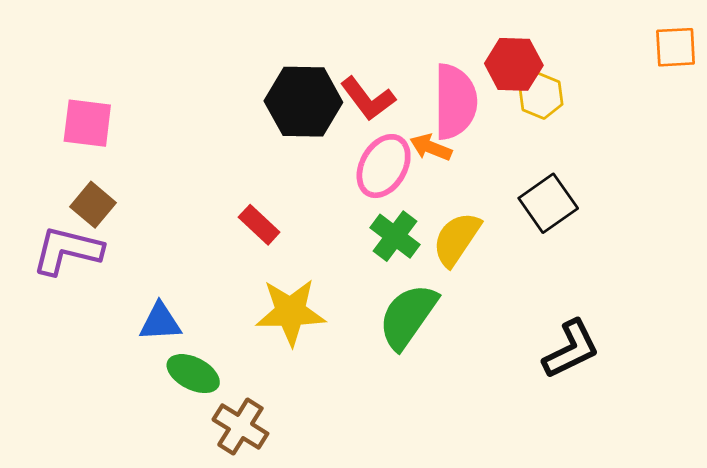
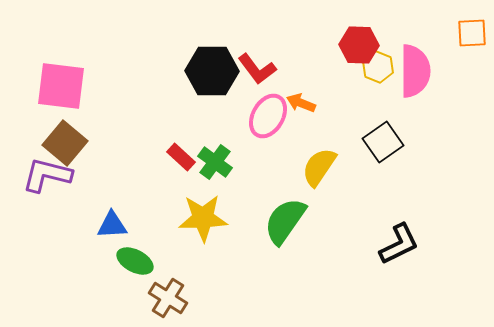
pink semicircle: (455, 102) -> (415, 71), moved
pink square: (87, 123) -> (61, 86), size x1.4
brown square: (93, 205) -> (65, 143), size x1.4
green cross: (395, 236) -> (215, 162), moved

